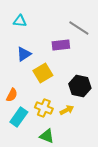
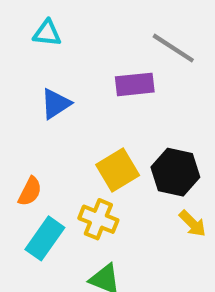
yellow square: (43, 73) -> (118, 170), moved
yellow arrow: (67, 110) -> (192, 223), moved, turned 72

